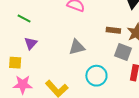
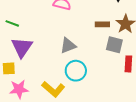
purple triangle: (31, 43) -> (22, 47), size x1.6
cyan circle: (96, 76) -> (76, 71), moved

